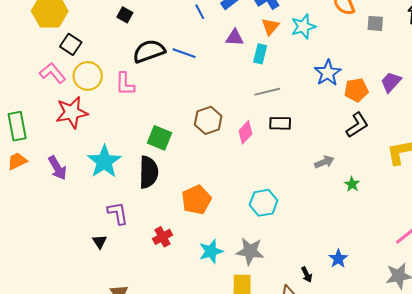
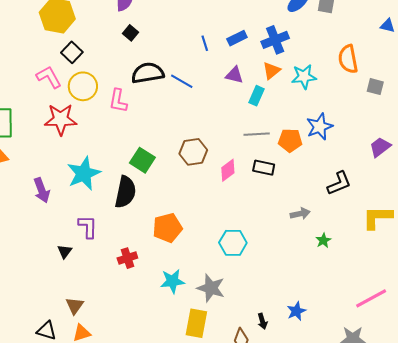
orange pentagon: (356, 90) -> (290, 140), moved
purple arrow: (57, 168) -> (42, 190), moved

